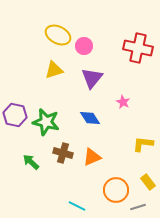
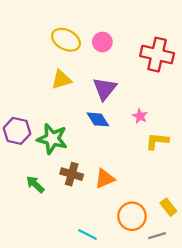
pink circle: (84, 46) -> (102, 42), moved
blue diamond: (90, 118) -> (98, 119), moved
yellow L-shape: (143, 144) -> (157, 141), moved

